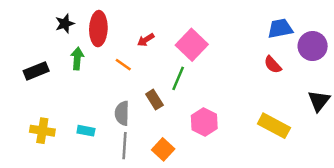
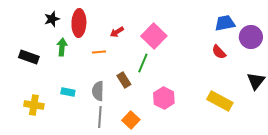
orange line: (123, 65) -> (99, 52), turned -40
black rectangle: (36, 71) -> (29, 57), turned 42
cyan rectangle: (86, 131) -> (68, 92), moved

